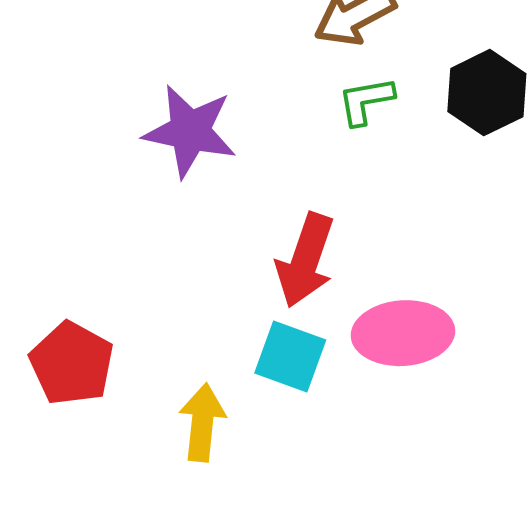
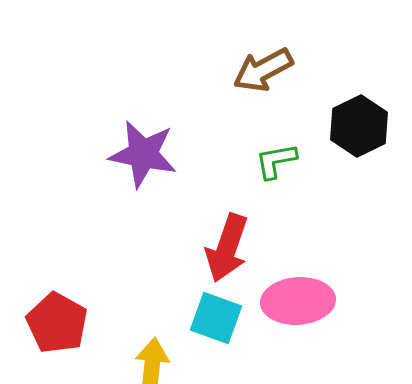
green L-shape: (366, 101) -> (276, 161), moved

